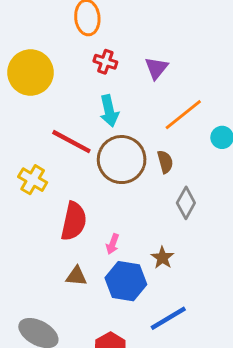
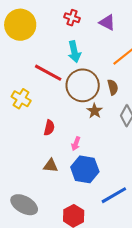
purple triangle: (156, 68) -> (107, 22), turned -42
red semicircle: (74, 221) -> (49, 128), size x0.6
brown star: (162, 258) -> (95, 111), moved

